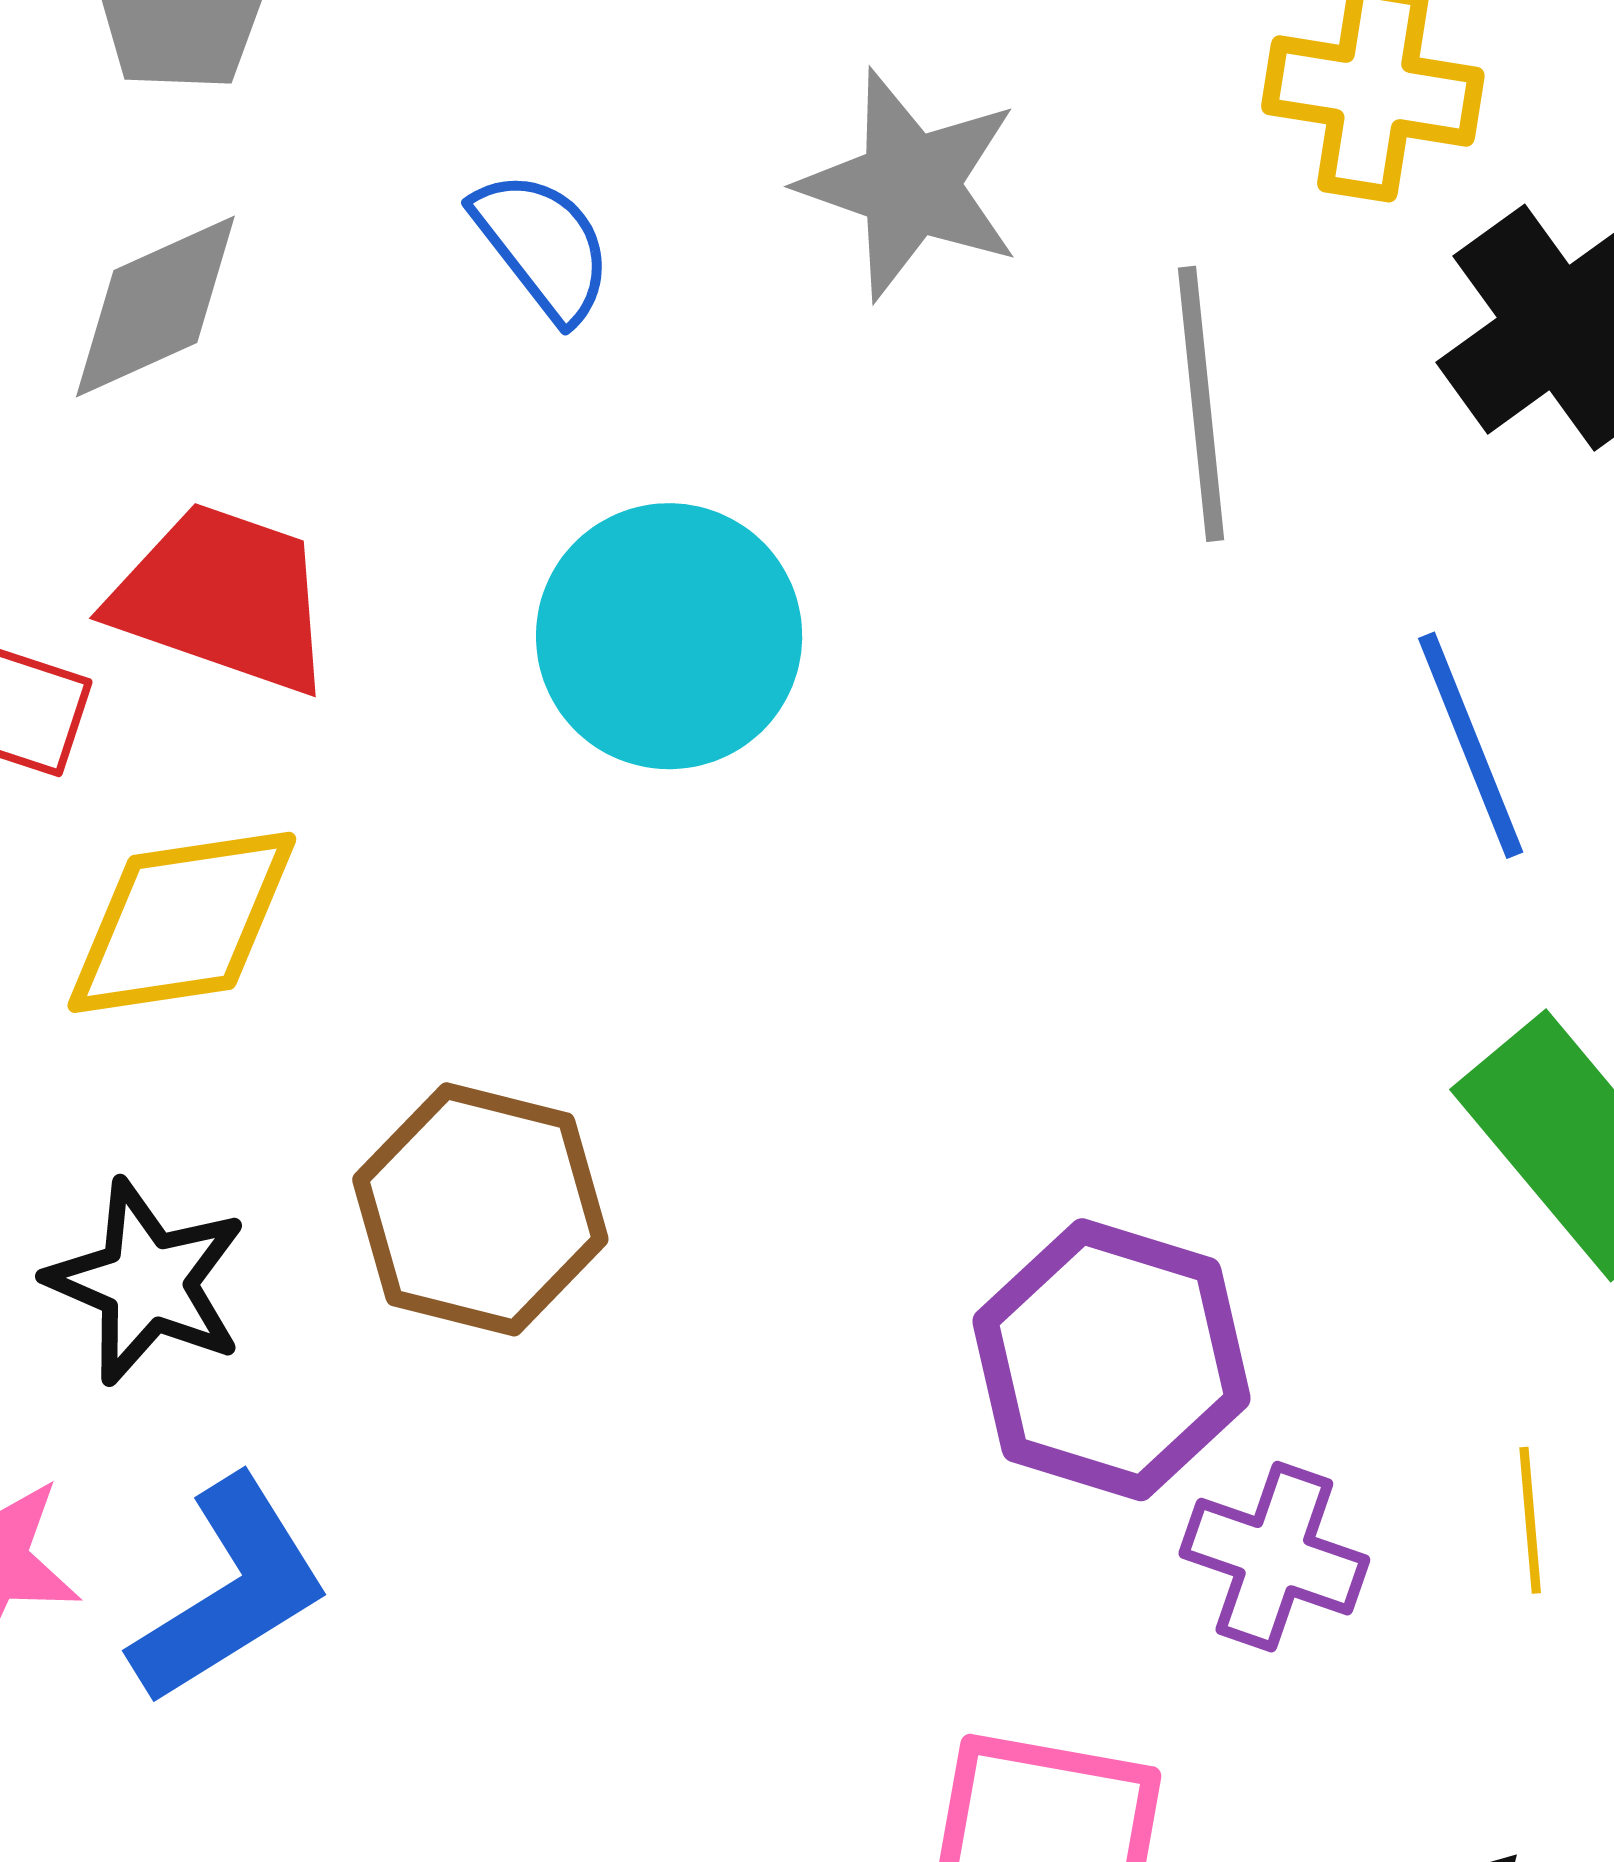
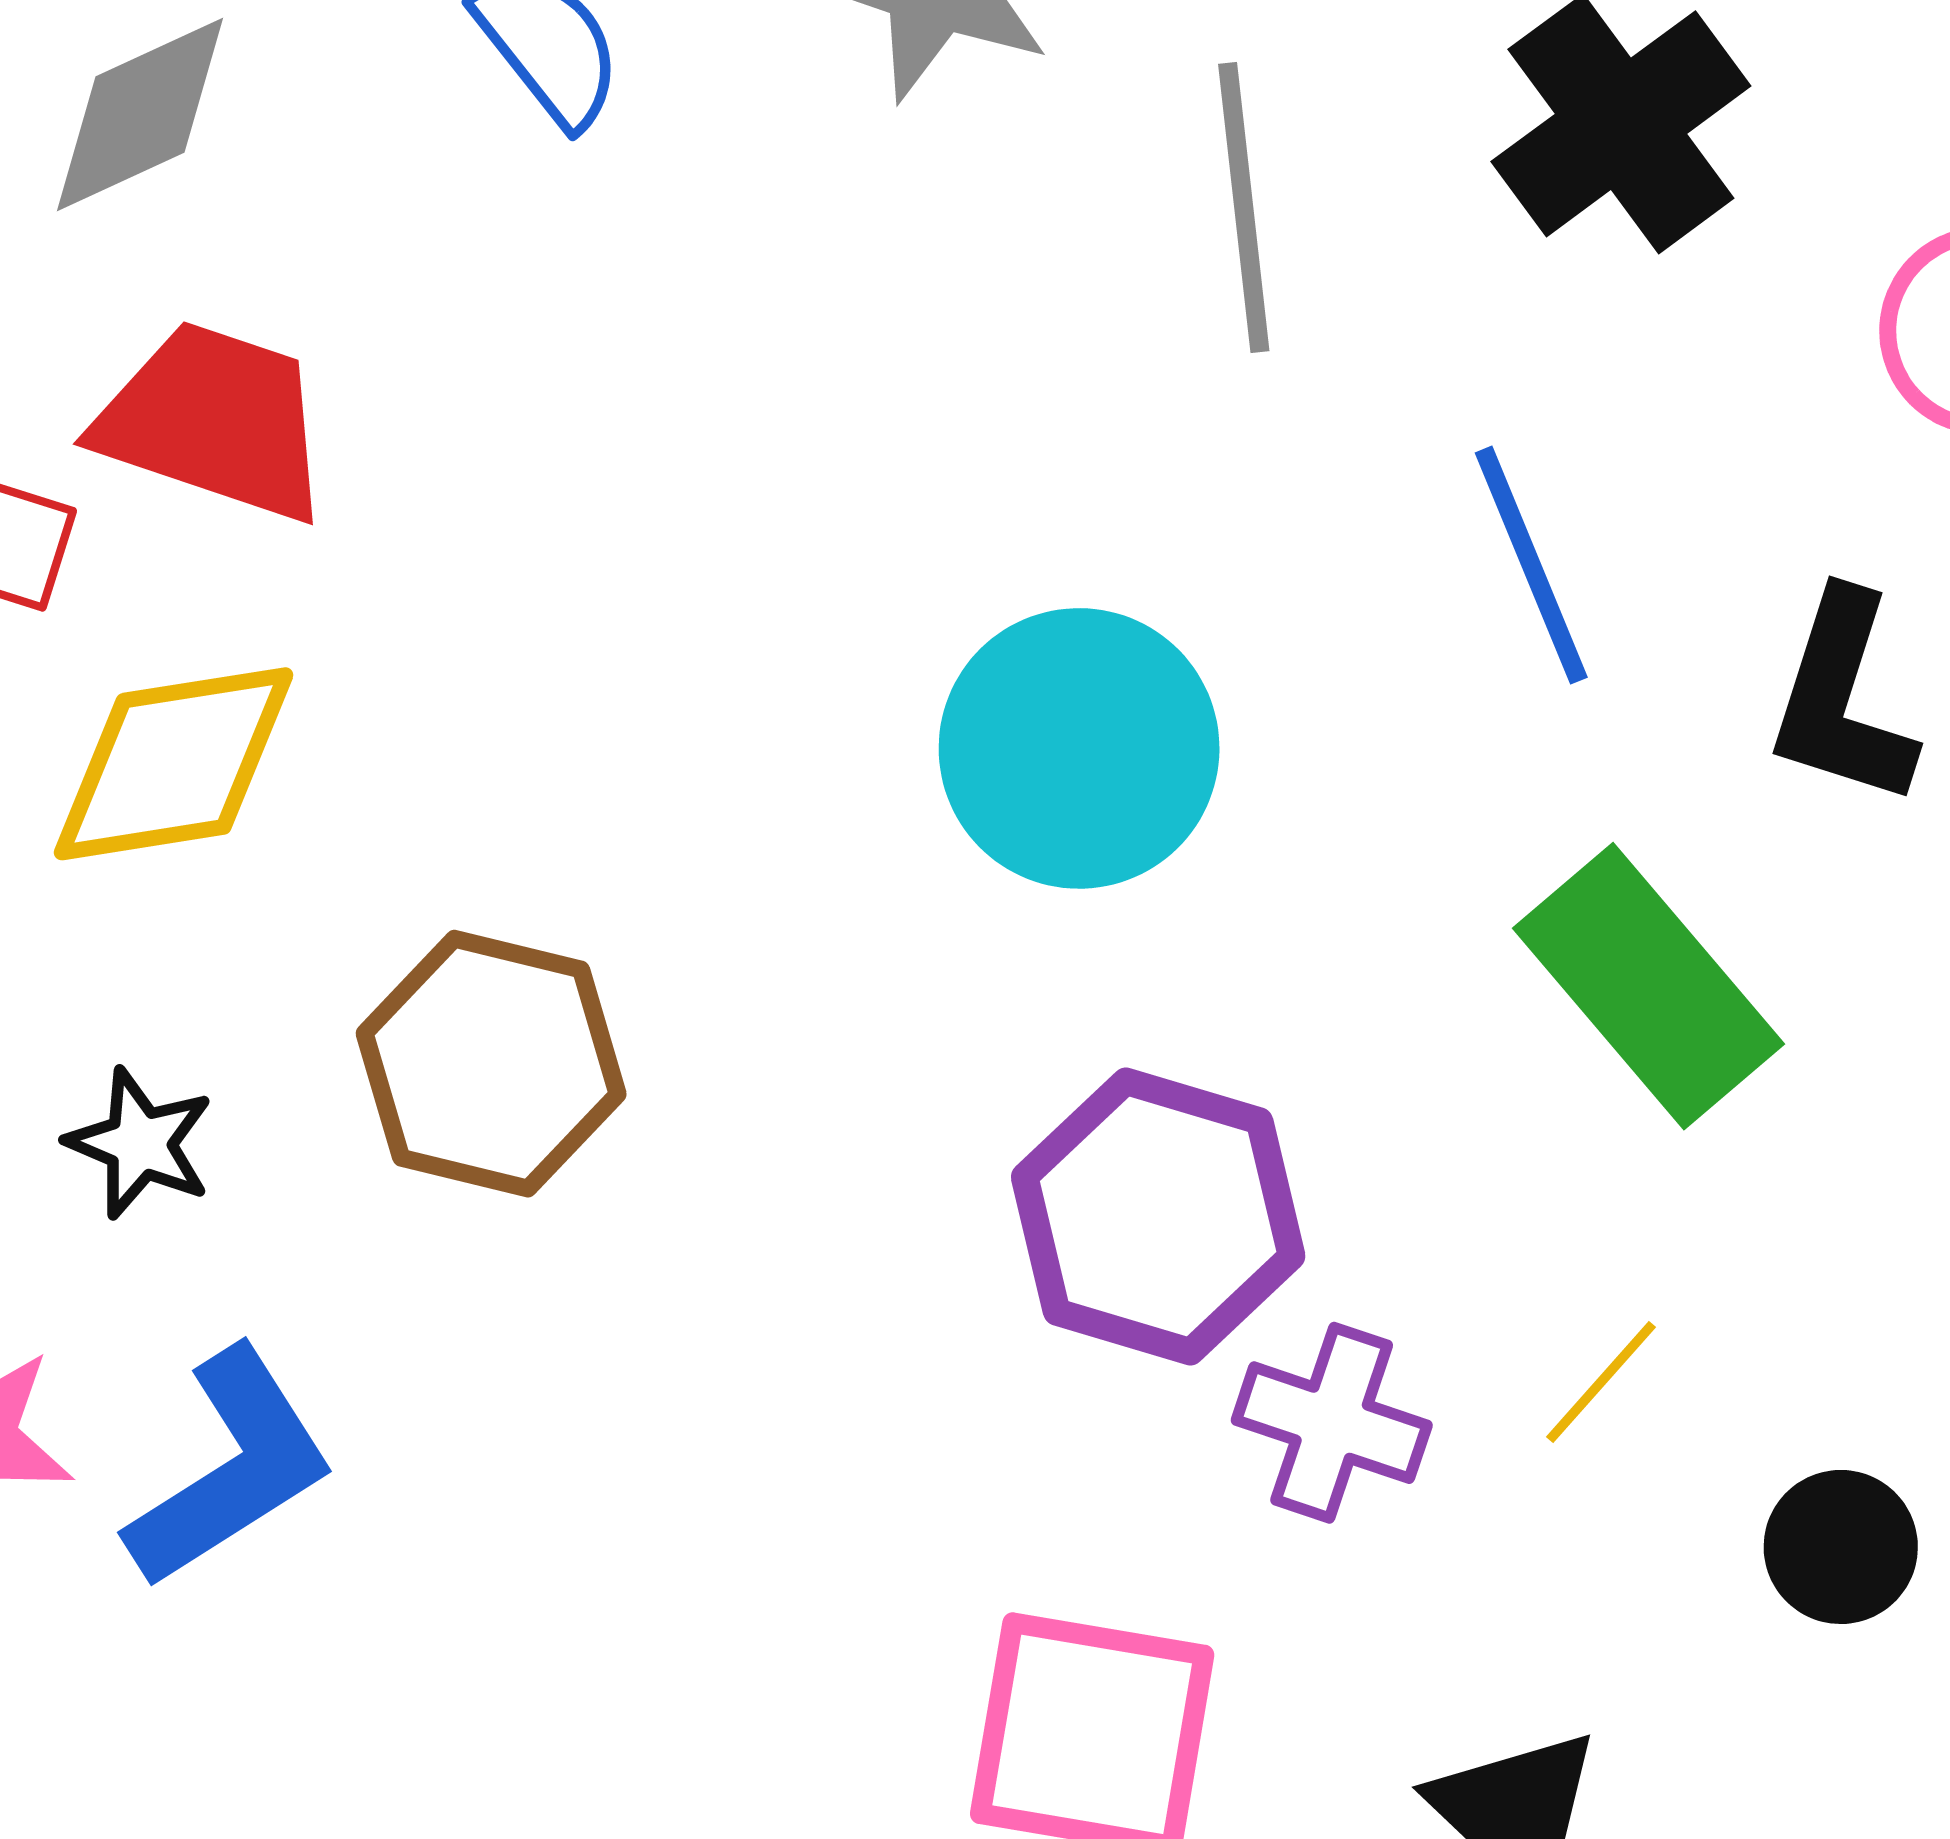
cyan circle: (669, 636) -> (1079, 748), moved
black star: (147, 1282) -> (140, 1143), size x0.7
yellow line: (1530, 1520) -> (1601, 1382), turned 47

